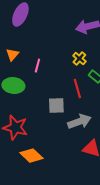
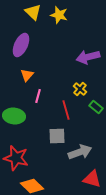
orange triangle: (12, 55) -> (27, 75), moved
red line: (77, 89) -> (66, 110), moved

